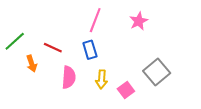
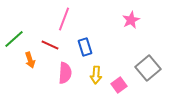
pink line: (95, 20) -> (64, 19), moved

